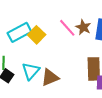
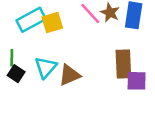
yellow square: (37, 35) -> (52, 23), turned 30

